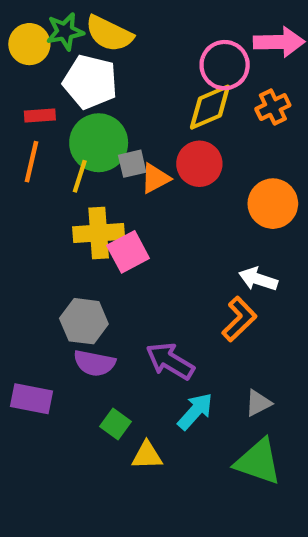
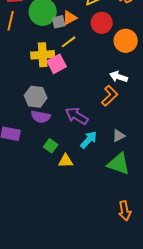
red circle: (199, 164) -> (102, 23), moved
yellow line: (80, 176) -> (69, 42), moved, turned 35
orange triangle: (155, 178) -> (70, 18), moved

